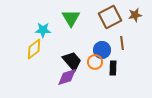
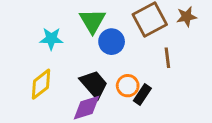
yellow diamond: (34, 49) -> (41, 84), moved
blue circle: (102, 50) -> (112, 42), moved
black rectangle: (113, 68) -> (142, 94), moved, turned 32

